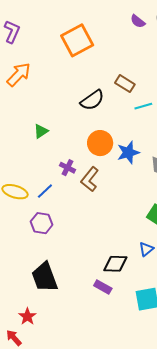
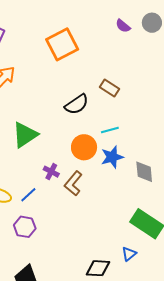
cyan line: (143, 106) -> (110, 130), moved
green triangle: (41, 131) -> (25, 135), size x1.8

